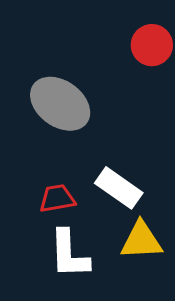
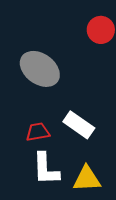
yellow triangle: (141, 241) -> (87, 179), moved

